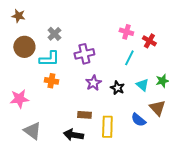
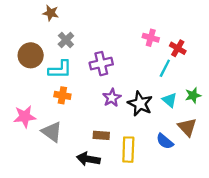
brown star: (18, 16) -> (51, 13), moved
cyan line: (129, 58) -> (165, 68), moved
black star: (117, 88) -> (140, 104), size x1.5
gray triangle: (32, 131) -> (52, 132), moved

